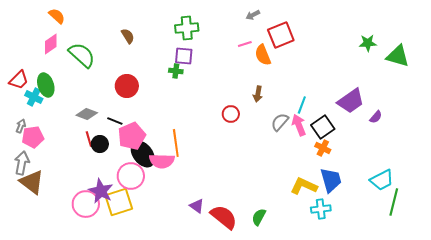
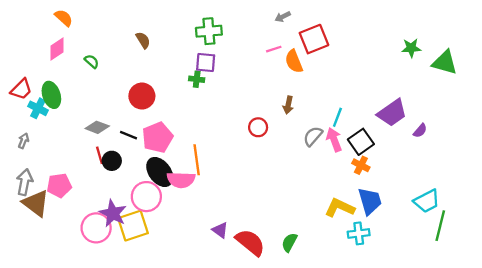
green semicircle: (82, 55) -> (92, 61), size x0.5
pink pentagon: (132, 136) -> (158, 137), moved
pink pentagon: (33, 137) -> (59, 185), moved

